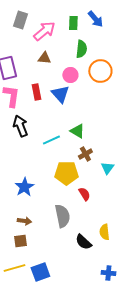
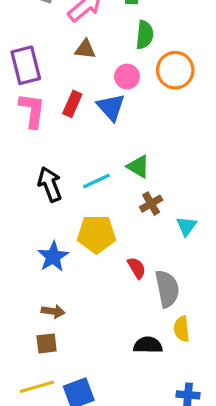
red rectangle: (36, 92) -> (72, 104), turned 35
black arrow: (20, 126) -> (50, 184), moved
yellow pentagon: (66, 173) -> (96, 234), moved
red semicircle: (84, 194) -> (137, 268), moved
gray semicircle: (62, 216) -> (167, 289), moved
black semicircle: (83, 242) -> (148, 345), turned 138

